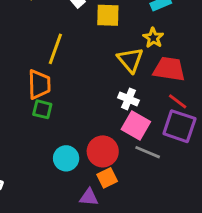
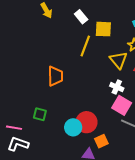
yellow line: (55, 49) -> (85, 46), moved
green square: (42, 109) -> (40, 114), moved
red circle: (103, 151) -> (86, 122), moved

